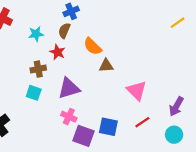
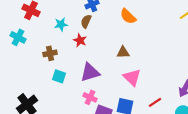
orange semicircle: (93, 46) -> (128, 16), moved
brown cross: (38, 69) -> (50, 53), moved
pink triangle: (137, 91) -> (132, 77), moved

